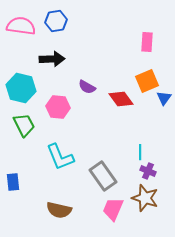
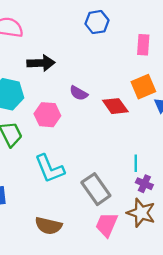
blue hexagon: (56, 21) -> (97, 22), moved

